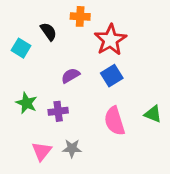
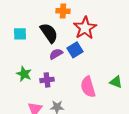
black semicircle: (49, 32) -> (49, 33), moved, size x1.5
cyan square: (21, 48) -> (20, 34), turned -32
blue square: (112, 76) -> (75, 50), moved

